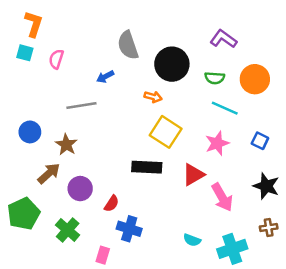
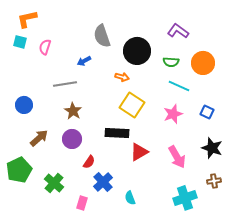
orange L-shape: (34, 24) -> (27, 19), turned -120
brown star: (66, 145) -> (73, 111), moved
red triangle: (193, 175) -> (139, 152), moved
purple circle: (80, 189) -> (72, 139), moved
blue cross: (129, 229) -> (103, 182), turned 30
cyan semicircle: (192, 240) -> (130, 198), moved, turned 48

